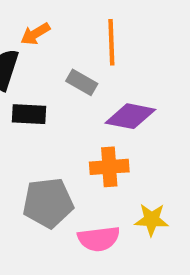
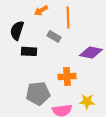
orange arrow: (35, 34) -> (41, 10), moved
purple diamond: (130, 116) -> (91, 52), moved

